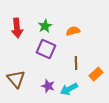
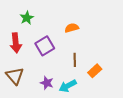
green star: (45, 26) -> (27, 18), moved
red arrow: (17, 28) -> (16, 43), moved
purple square: (46, 49) -> (45, 46), turned 36

